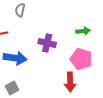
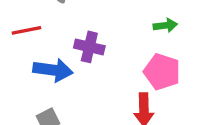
purple cross: (47, 43) -> (89, 47), moved

